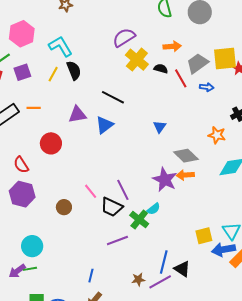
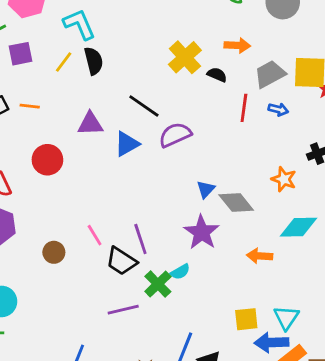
purple semicircle: (124, 37) -> (175, 135), moved
red line: (181, 78) -> (244, 108), moved, turned 30
blue triangle: (160, 127) -> (206, 189), moved
orange arrow: (185, 175) -> (260, 256), moved

